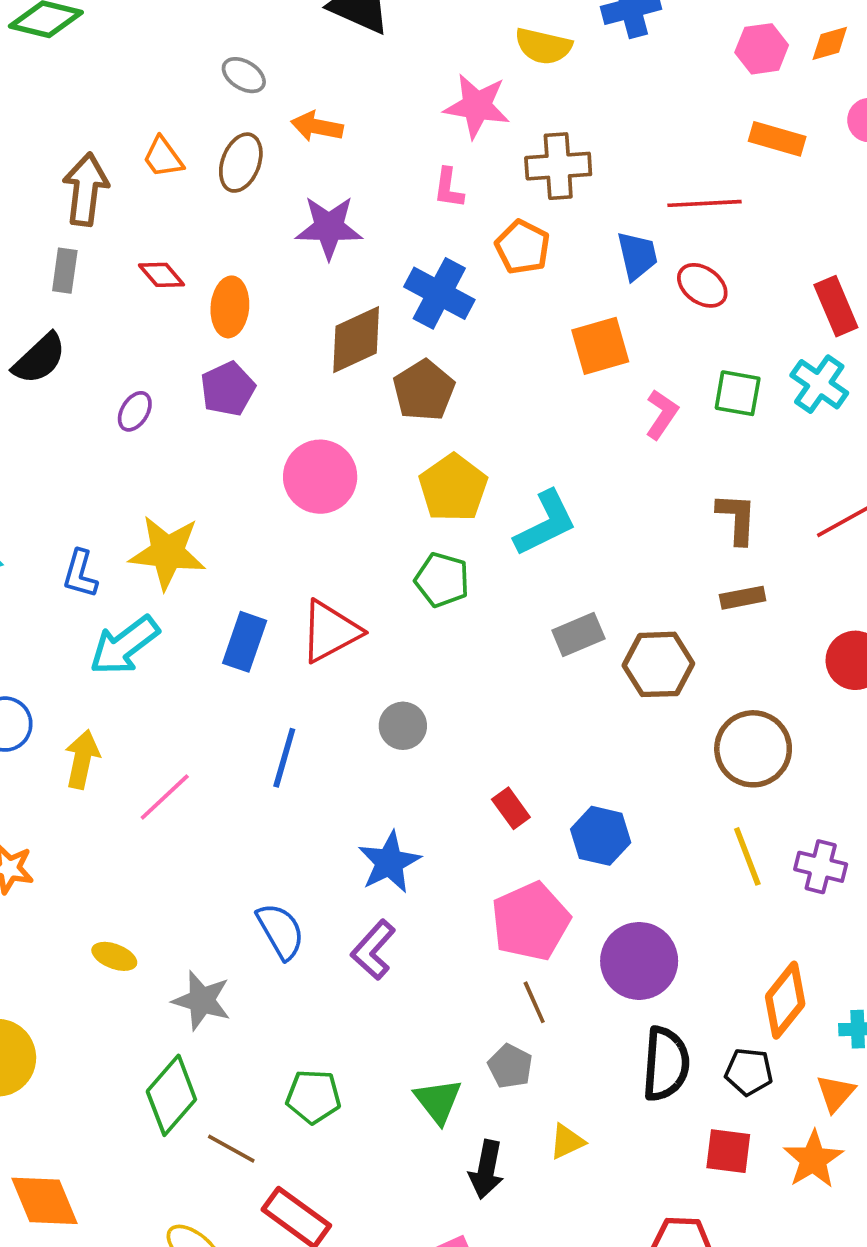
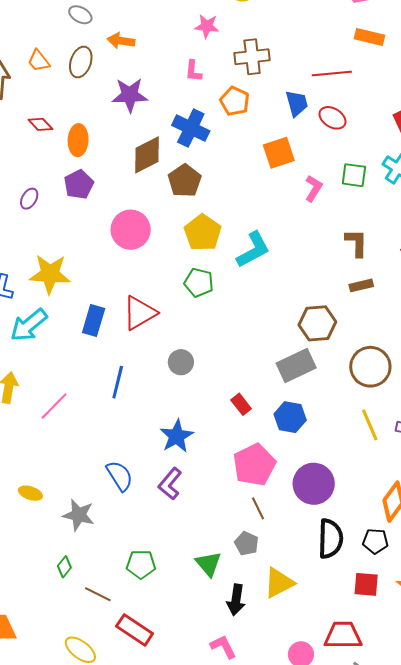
pink star: (477, 106) -> (207, 26), size x0.7
gray rectangle: (578, 635) -> (296, 365), moved, size x1.4
green diamond: (171, 1095) -> (64, 567), size x0.5
yellow triangle: (567, 1142) -> (279, 583), size x1.6

